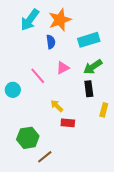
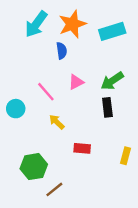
cyan rectangle: (89, 40) -> (112, 31), moved
yellow arrow: (57, 106) -> (57, 122), moved
yellow rectangle: (104, 110) -> (125, 156), moved

